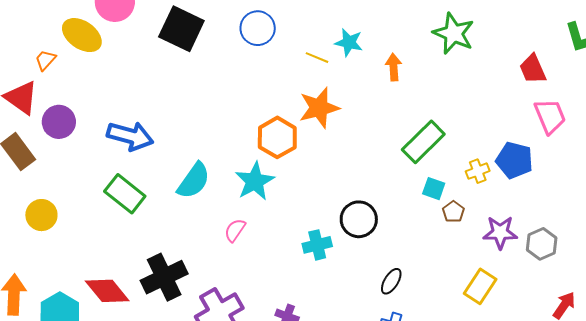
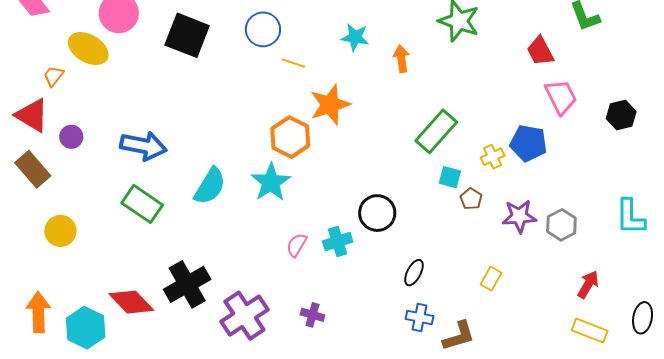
yellow line: (317, 58) -> (293, 63), moved
purple circle: (59, 122) -> (71, 137), size x0.7
pink semicircle: (235, 230) -> (297, 245), moved
yellow rectangle: (480, 286) -> (491, 279), moved, size x0.7

